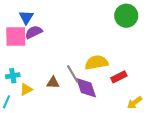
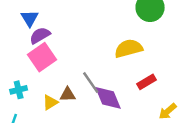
pink square: (16, 37) -> (42, 57), moved, turned -30
yellow semicircle: (96, 62) -> (129, 48), moved
yellow triangle: (26, 89) -> (50, 102), moved

